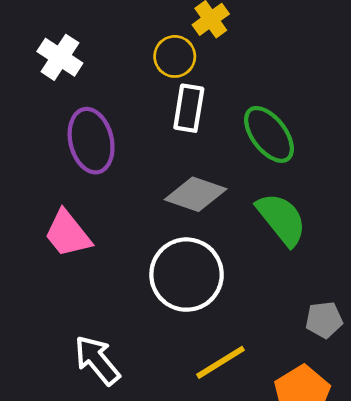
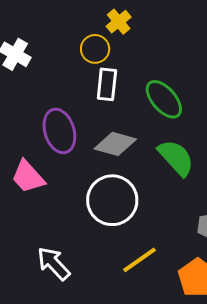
purple ellipse: (91, 141) -> (59, 131), moved

